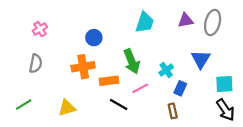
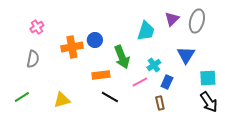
purple triangle: (186, 20) -> (172, 19), turned -35
cyan trapezoid: (145, 22) -> (146, 31), moved
blue circle: (94, 38) -> (95, 40), moved
orange cross: (83, 67) -> (72, 47), moved
pink line: (140, 88) -> (140, 82), moved

